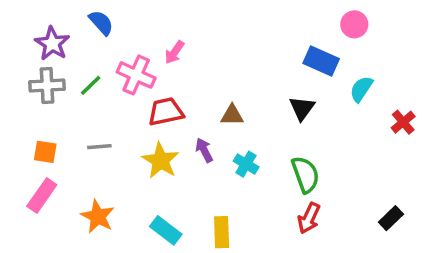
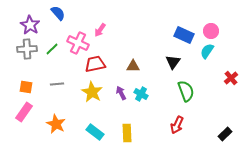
pink circle: (354, 24) -> (211, 31), moved
red cross: (403, 122) -> (231, 78), moved
purple arrow: (204, 150) -> (121, 93), moved
green semicircle: (305, 175) -> (186, 91), moved
black rectangle: (391, 218) -> (225, 134), moved

